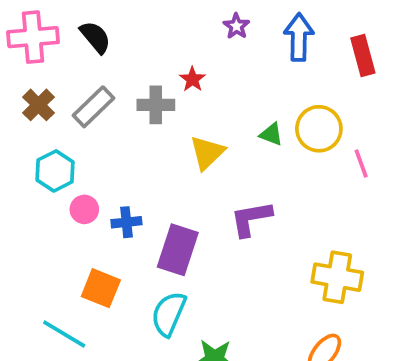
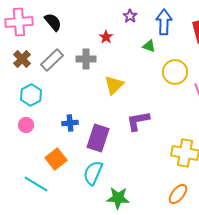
red star: (192, 79) -> (106, 37), moved
green triangle: (271, 134) -> (149, 46), moved
pink circle: (84, 209) -> (26, 125), moved
orange square: (101, 288) -> (56, 159), turned 30

